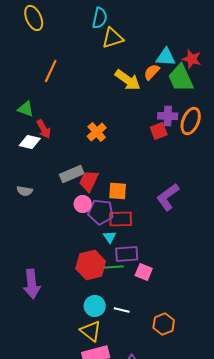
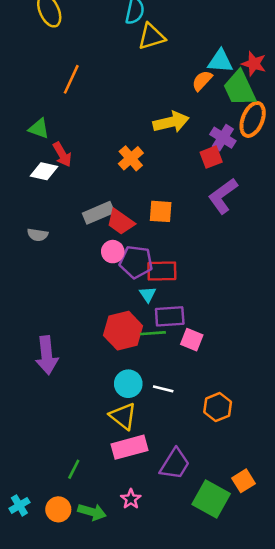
yellow arrow: (128, 80) -> (171, 122), moved, turned -48
purple cross: (168, 116) -> (223, 138), turned 30
orange ellipse: (191, 121) -> (253, 119), moved
red trapezoid: (89, 181) -> (120, 222), turned -80
orange square: (118, 191) -> (161, 211), moved
purple L-shape: (168, 197) -> (223, 196), moved

